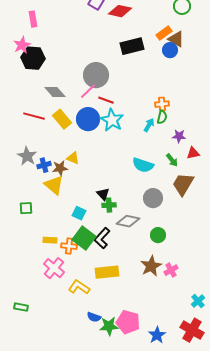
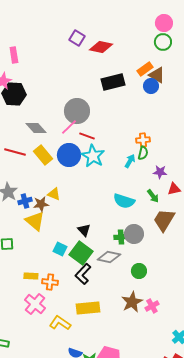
green cross: (109, 205) -> (121, 237), moved
green square: (84, 238) -> (81, 253), moved

